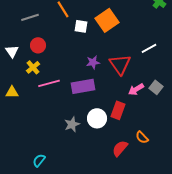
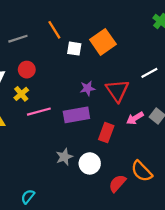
red rectangle: (118, 110) -> (106, 133), moved
white circle: (97, 118) -> (90, 163), moved
orange semicircle: (142, 137) -> (142, 171), size x1.5

